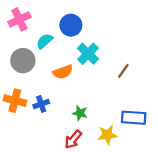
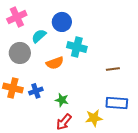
cyan cross: (88, 54) -> (77, 47), turned -30
brown line: (123, 71) -> (113, 69), moved, turned 48
green star: (80, 113) -> (62, 100), moved

